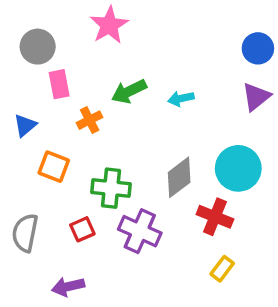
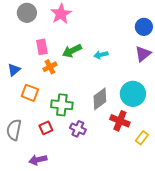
gray circle: (38, 47) -> (27, 13), moved
pink rectangle: (59, 84) -> (42, 47), moved
purple cross: (140, 231) -> (78, 129), size x0.7
yellow rectangle: (222, 269) -> (142, 138), moved

